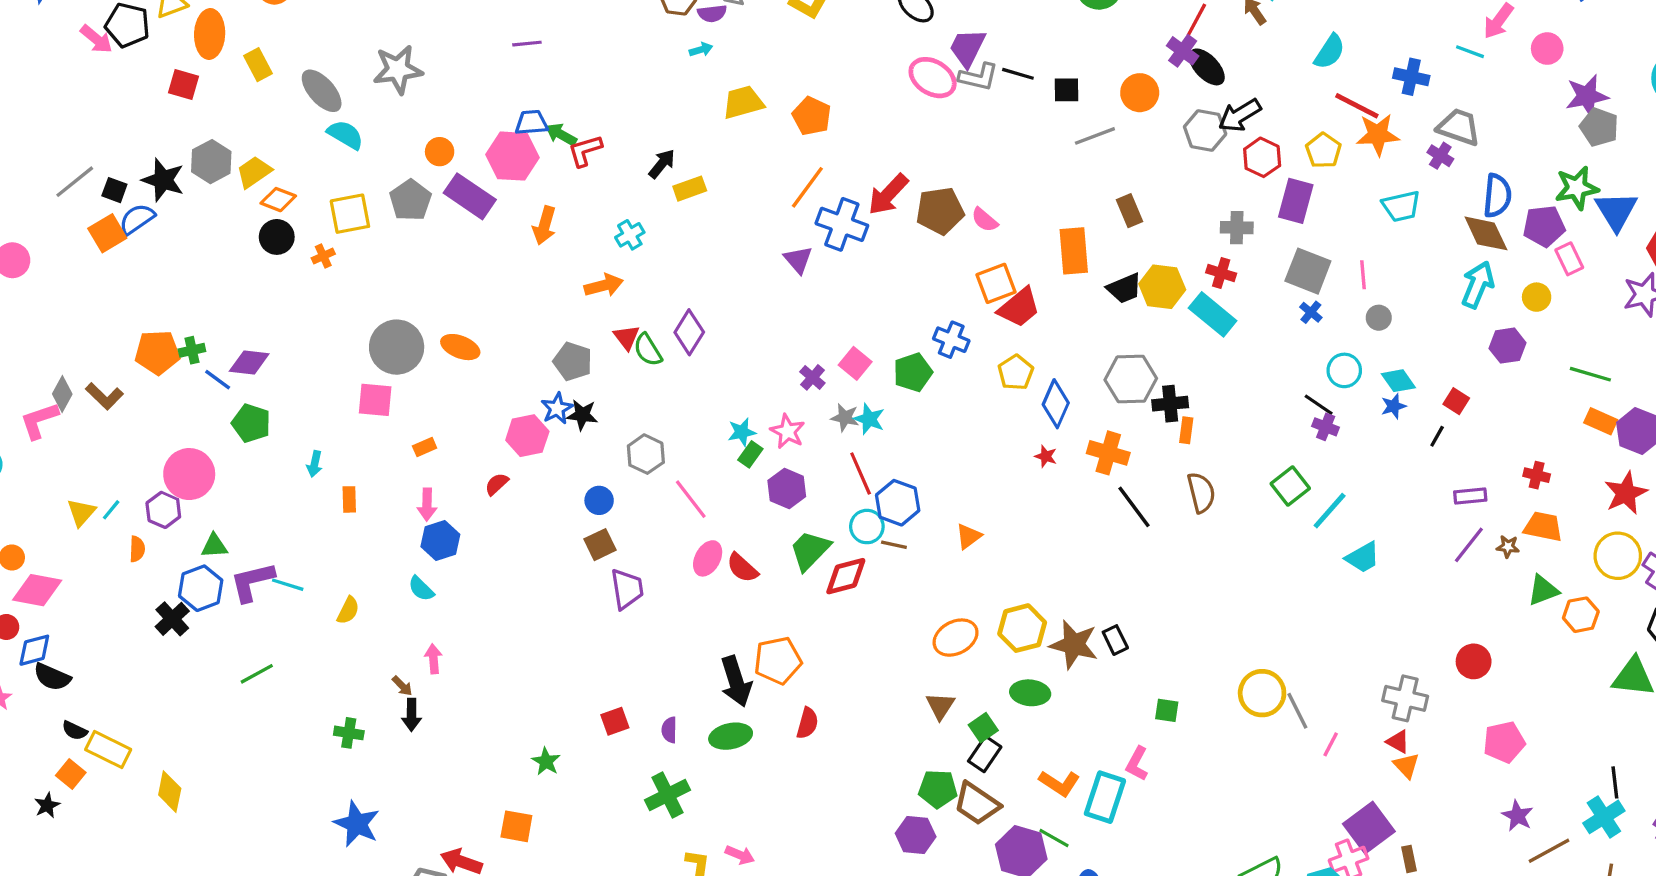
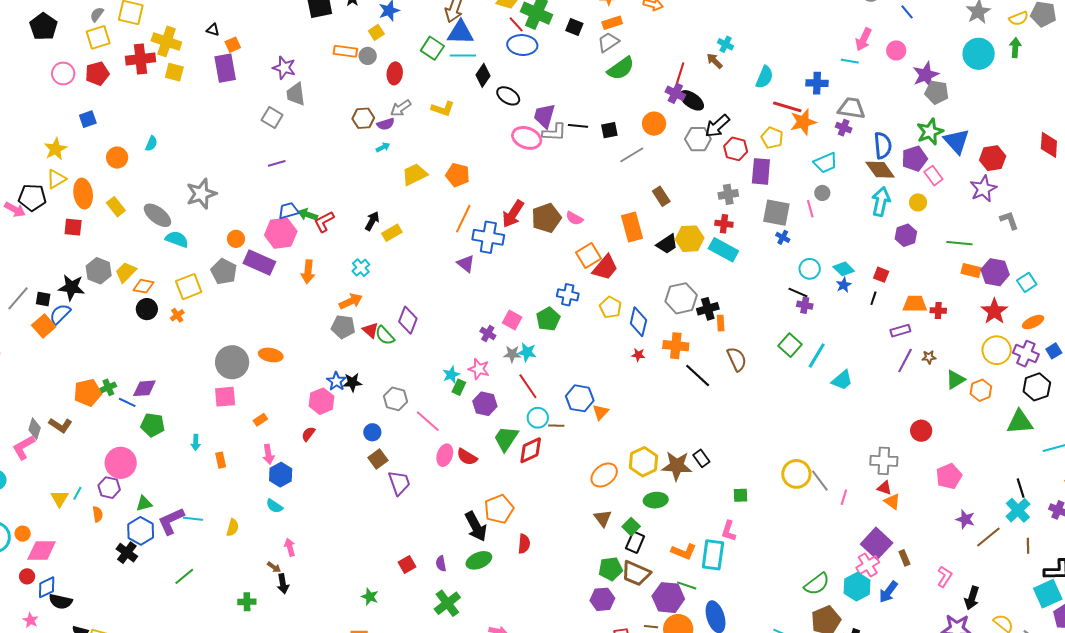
gray circle: (1379, 318) -> (822, 193), moved
gray pentagon: (573, 361) -> (343, 327), moved
blue hexagon: (898, 503) -> (580, 398), moved
orange trapezoid: (1543, 527) -> (915, 304), moved

